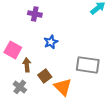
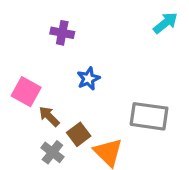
brown arrow: (27, 65) -> (49, 116), turned -40
gray cross: (20, 87) -> (52, 152), moved

